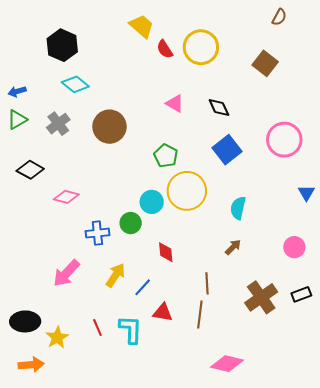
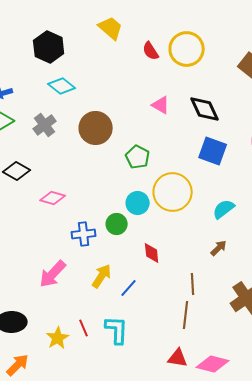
yellow trapezoid: (142, 26) -> (111, 28), moved
black diamond: (219, 108) -> (205, 109), size x1.4
blue square: (227, 150) -> (213, 151), turned -32
green pentagon: (166, 156) -> (138, 157), moved
cyan semicircle: (238, 208) -> (224, 209), turned 40
red triangle: (163, 312) -> (178, 358), moved
yellow star: (57, 338) -> (58, 338), moved
orange arrow: (31, 365) -> (18, 365), turned -40

